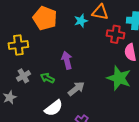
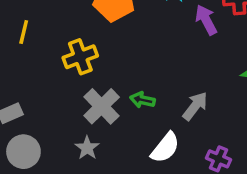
purple arrow: (67, 60) -> (206, 20), moved
gray cross: (23, 76) -> (102, 106), size x1.5

